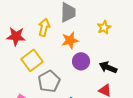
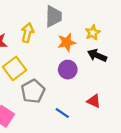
orange star: (70, 40) -> (67, 42), moved
black arrow: (108, 67) -> (97, 55), moved

